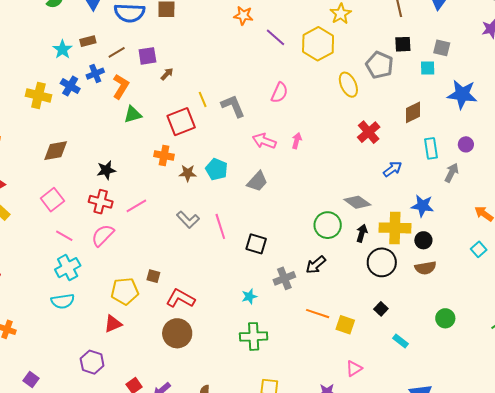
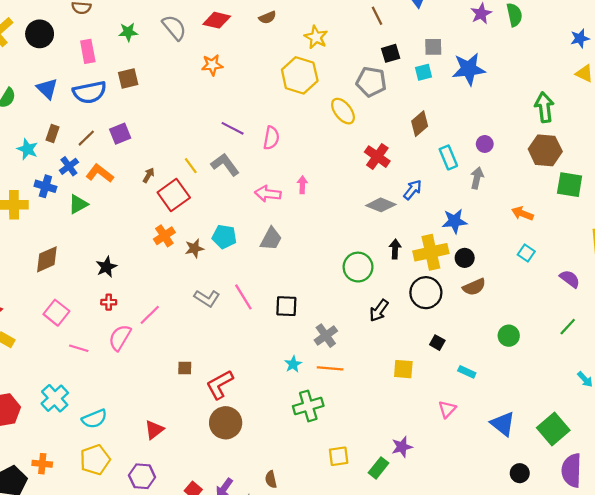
purple line: (275, 37) -> (233, 128), moved
brown rectangle: (88, 41) -> (53, 134), turned -42
brown arrow: (167, 74) -> (149, 175), moved
orange L-shape: (121, 86) -> (100, 173), turned -70
blue star: (462, 94) -> (469, 69), moved
green triangle: (133, 114) -> (78, 204), moved
orange cross: (164, 155) -> (164, 236), turned -30
red cross: (101, 202) -> (109, 302), size x0.6
gray diamond: (357, 202) -> (381, 205), moved
pink line: (136, 206) -> (150, 315), moved
black arrow: (362, 233) -> (395, 249), moved
black arrow: (316, 265) -> (379, 310), moved
cyan cross: (68, 268) -> (55, 398), moved
yellow pentagon: (125, 291) -> (95, 460), moved
red L-shape: (180, 298) -> (220, 385), turned -44
orange line: (318, 314) -> (330, 368), moved
pink triangle: (354, 368) -> (447, 409), moved

